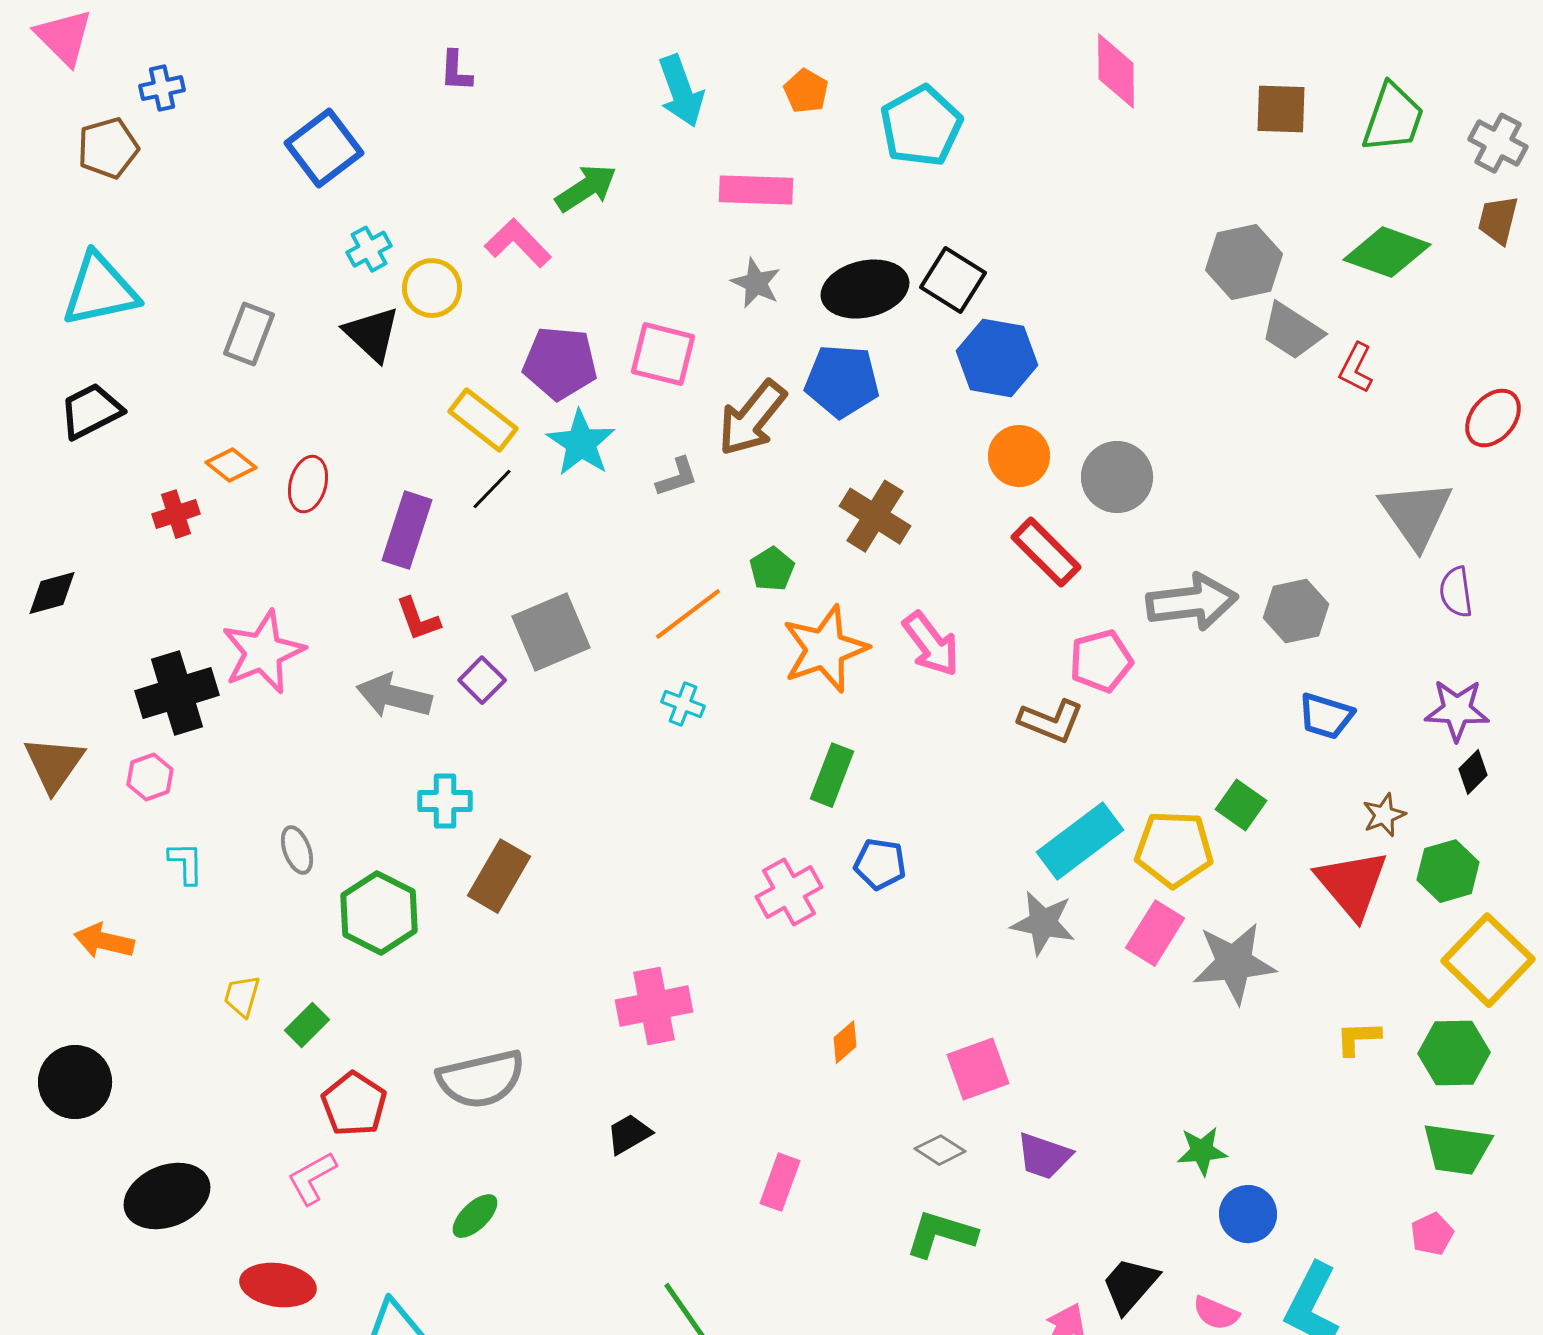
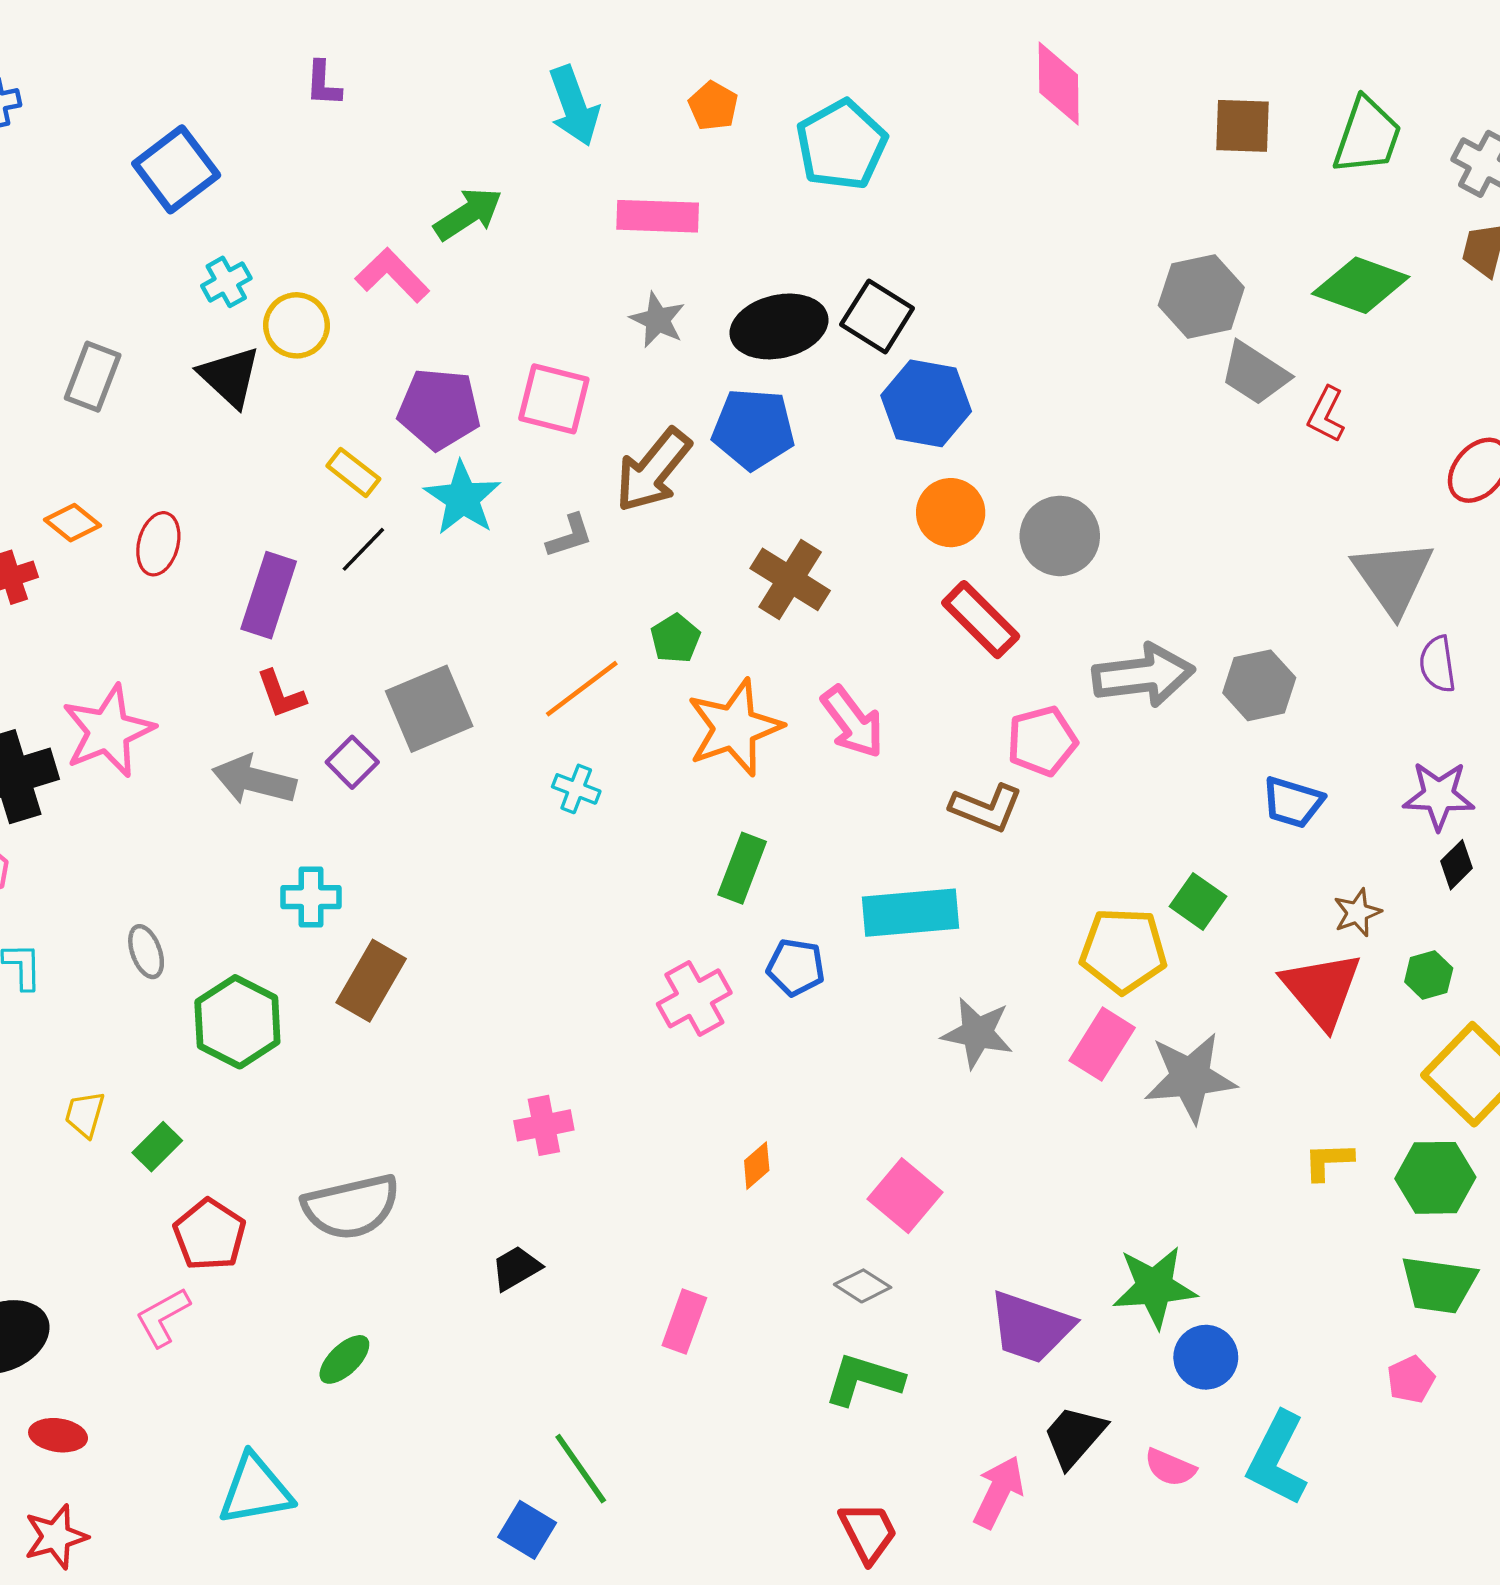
yellow rectangle: (483, 420) -> (353, 472), size x0.7
cyan rectangle: (1080, 841) -> (910, 913), moved, turned 32
green hexagon: (1448, 871) -> (1429, 975), size x0.7
pink cross: (654, 1006) -> (544, 1125), size x0.7
pink square: (978, 1069) -> (905, 1196), turned -30
green star: (1202, 1151) -> (1155, 1287), size x1.5
purple trapezoid: (1044, 1156) -> (1031, 1327), moved, size x1.4
red ellipse: (278, 1285) -> (58, 1435), moved, size x0.7

